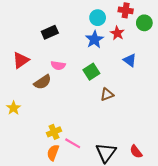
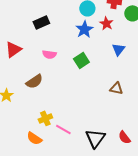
blue triangle: (130, 60) -> (118, 49), turned 32
brown semicircle: (43, 82) -> (34, 81), moved
brown triangle: (107, 94) -> (116, 88), moved, turned 32
orange semicircle: (53, 153) -> (34, 138), moved, turned -77

